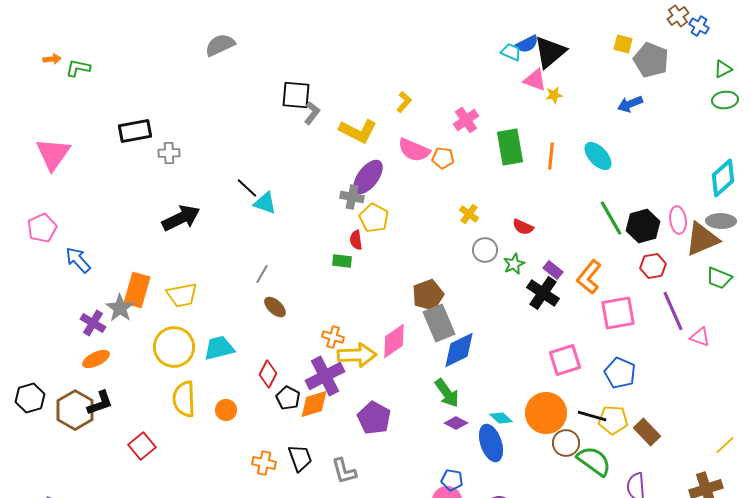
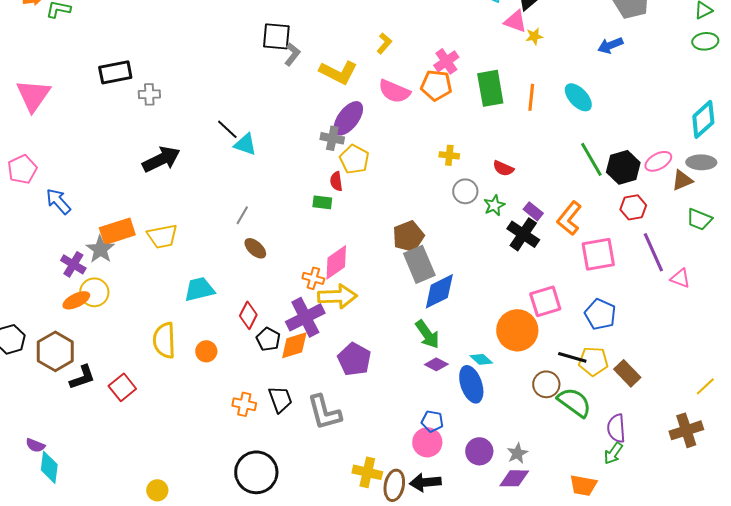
orange pentagon: (443, 158) -> (436, 85), moved, size x1.4
yellow cross: (469, 214) -> (449, 155), turned -30
pink ellipse: (678, 220) -> (658, 161), turned 68
brown triangle: (702, 239) -> (682, 180), size x0.6
orange rectangle: (137, 290) -> (117, 231), turned 56
pink diamond: (394, 341) -> (336, 262), moved
yellow circle: (174, 347) -> (94, 292), moved, size x0.7
black L-shape: (100, 403) -> (82, 377), moved
orange circle: (546, 413) -> (517, 330), moved
gray L-shape: (344, 471) -> (324, 412), size x1.4

